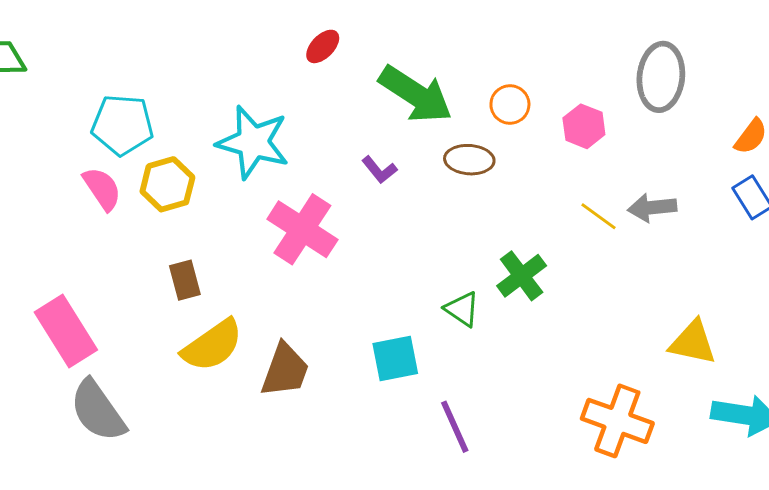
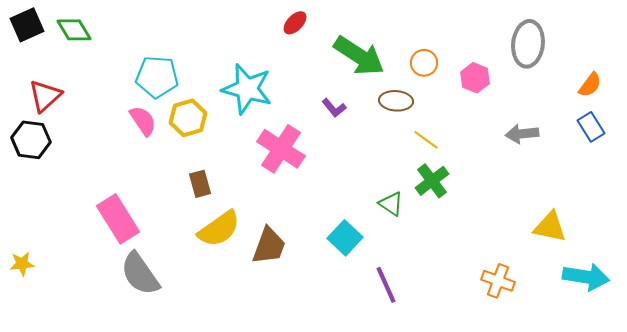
yellow line: (598, 216) -> (426, 140), moved
cyan square: (395, 358) -> (345, 238), turned -36
orange cross: (617, 421) -> (498, 281), size x0.7

